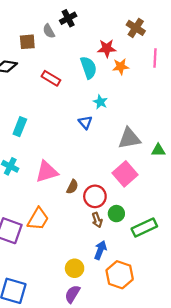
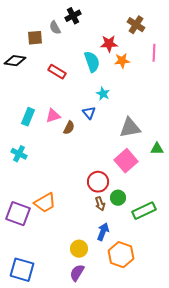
green triangle: (158, 150) -> (157, 149), moved
pink triangle: (47, 172) -> (53, 116), moved, size x0.7
brown semicircle: (72, 187) -> (69, 128), moved
orange trapezoid: (38, 219) -> (45, 203), turned 30

